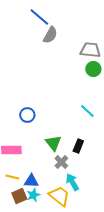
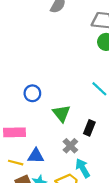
green triangle: (53, 143) -> (61, 113), moved
blue triangle: (31, 181) -> (36, 156), moved

